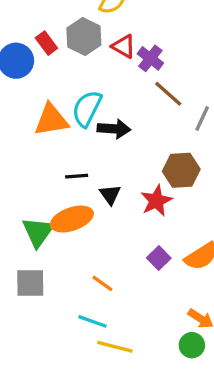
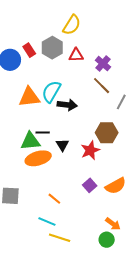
red triangle: (124, 46) -> (76, 55), turned -35
purple cross: (150, 58) -> (103, 64), moved
green triangle: (38, 232) -> (30, 141), moved, turned 45

